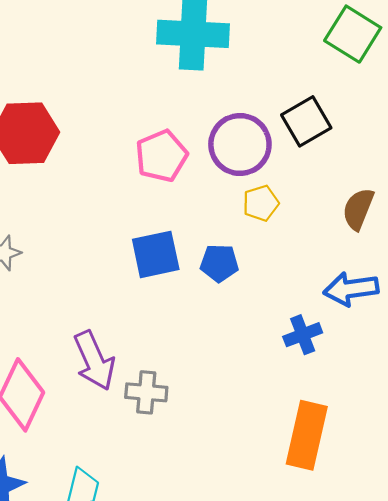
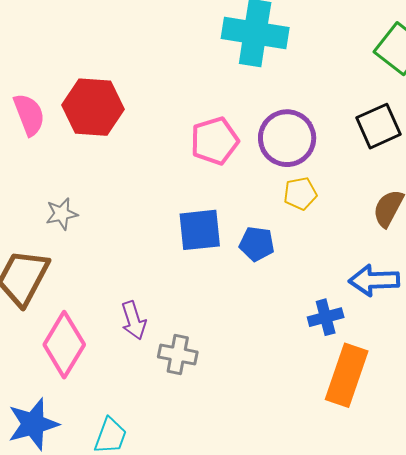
black square: (306, 121) -> (378, 126), moved
purple arrow: (94, 361) -> (134, 320), size x0.7
orange rectangle: (307, 435) -> (347, 375), moved

